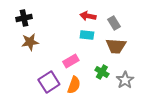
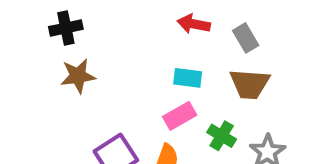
cyan rectangle: (87, 35) -> (188, 78), moved
pink rectangle: (71, 61) -> (180, 116), moved

